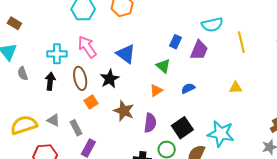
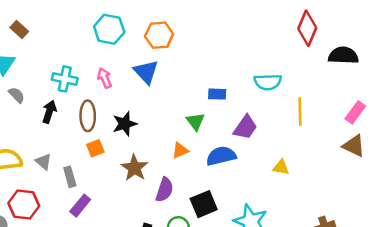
blue rectangle: (176, 42) -> (217, 94), turned 56
pink arrow: (87, 47) -> (105, 78), size x0.7
purple trapezoid: (199, 50) -> (245, 127), moved
blue triangle: (126, 54) -> (146, 72), moved
gray semicircle: (23, 74) -> (17, 95), turned 144
blue semicircle: (188, 88) -> (221, 156), size x1.6

